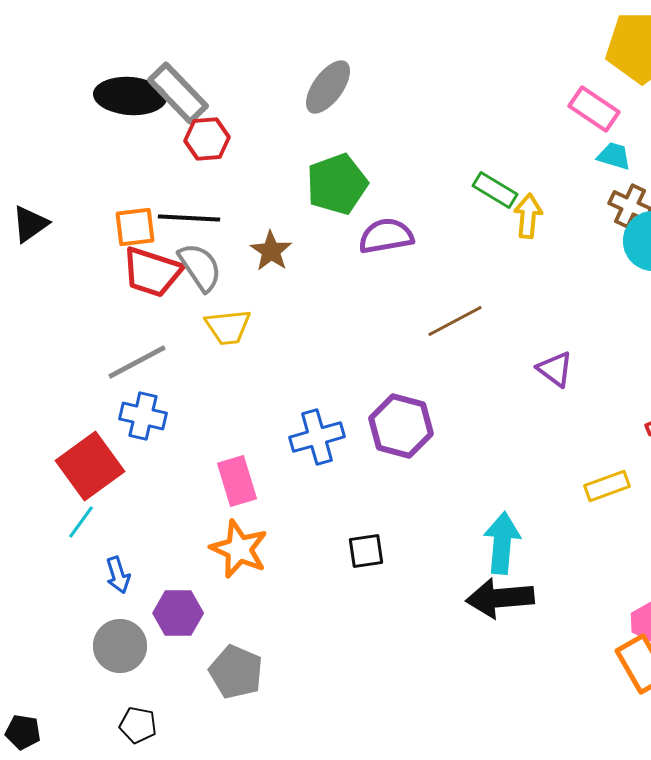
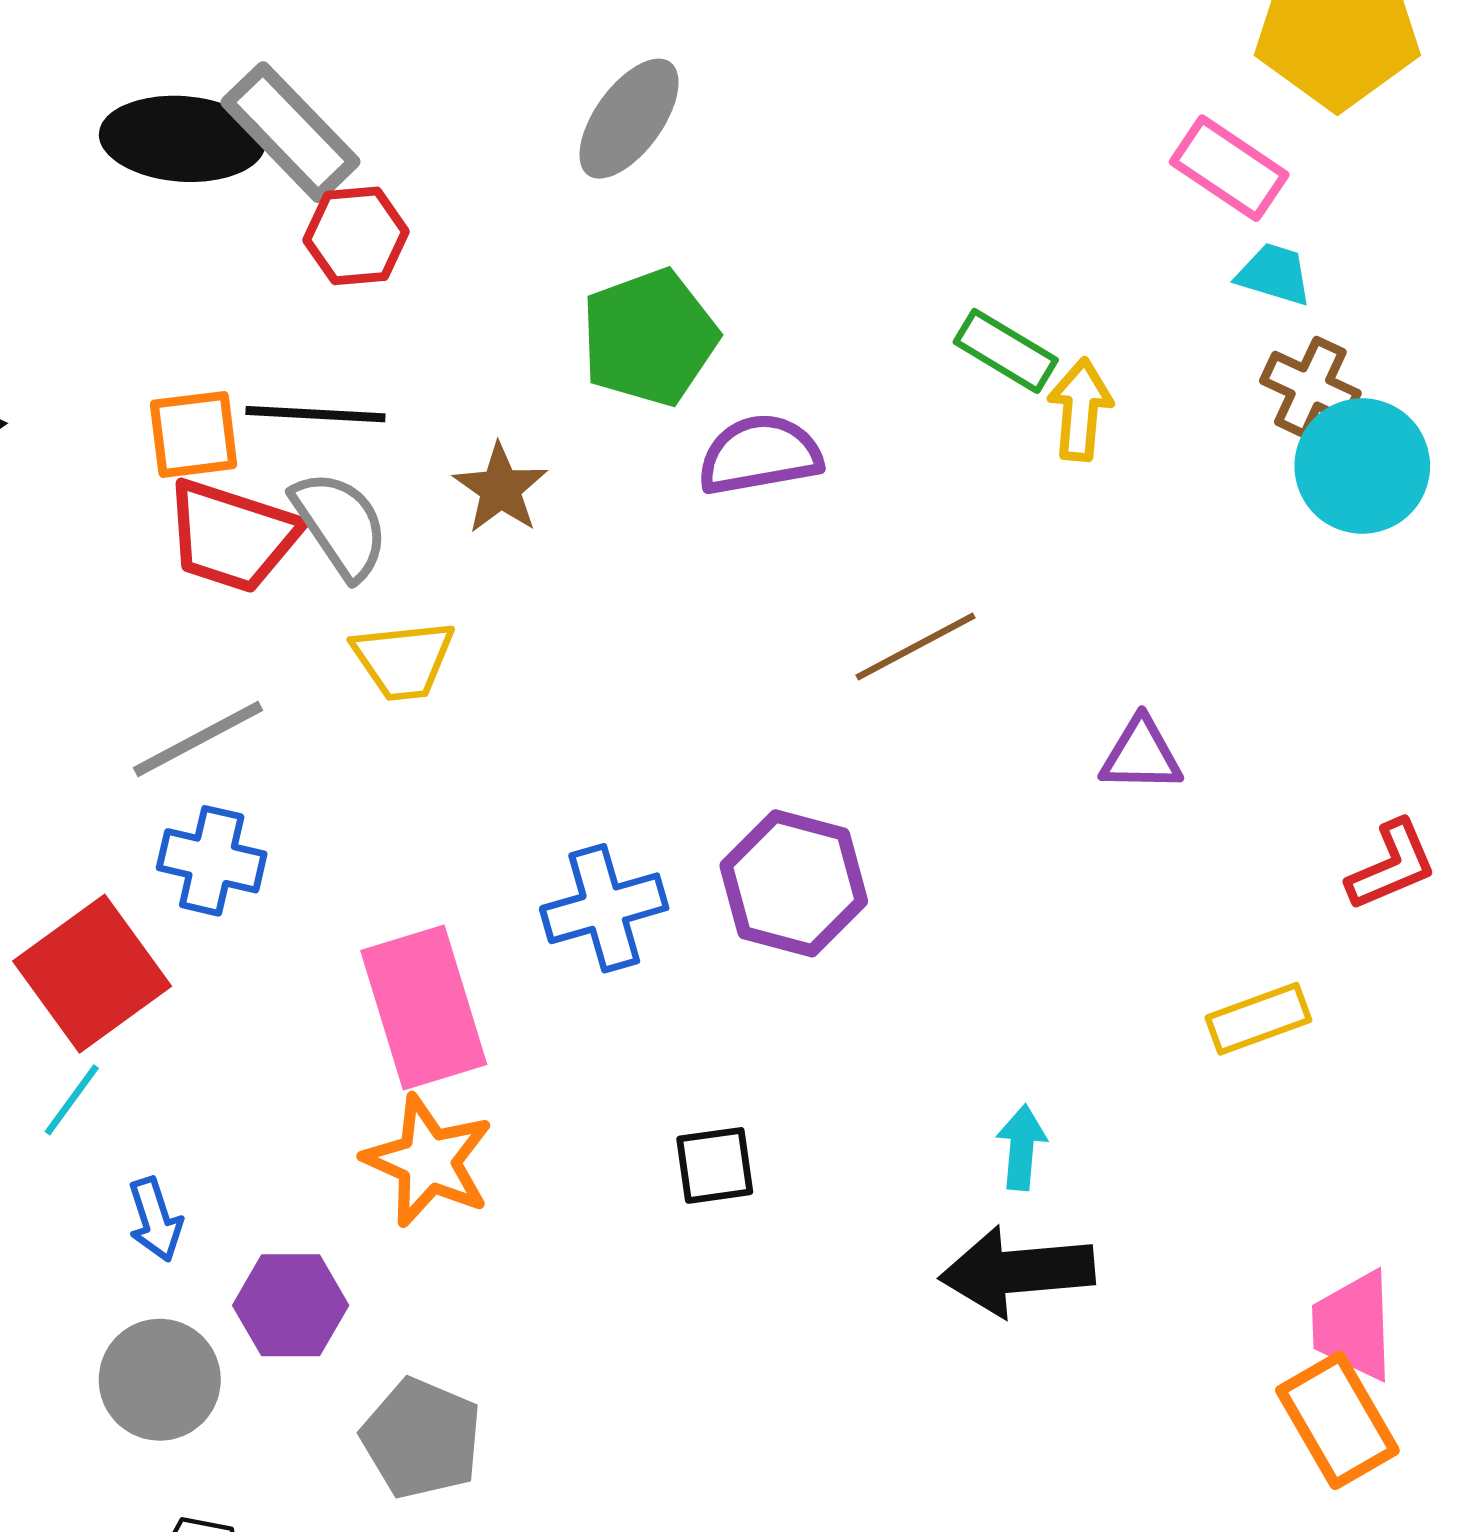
purple triangle: (555, 369) -> (1141, 755), turned -36
pink rectangle: (237, 481) -> (424, 1007), size x1.4
cyan arrow: (502, 543) -> (1022, 1147), size x0.6

